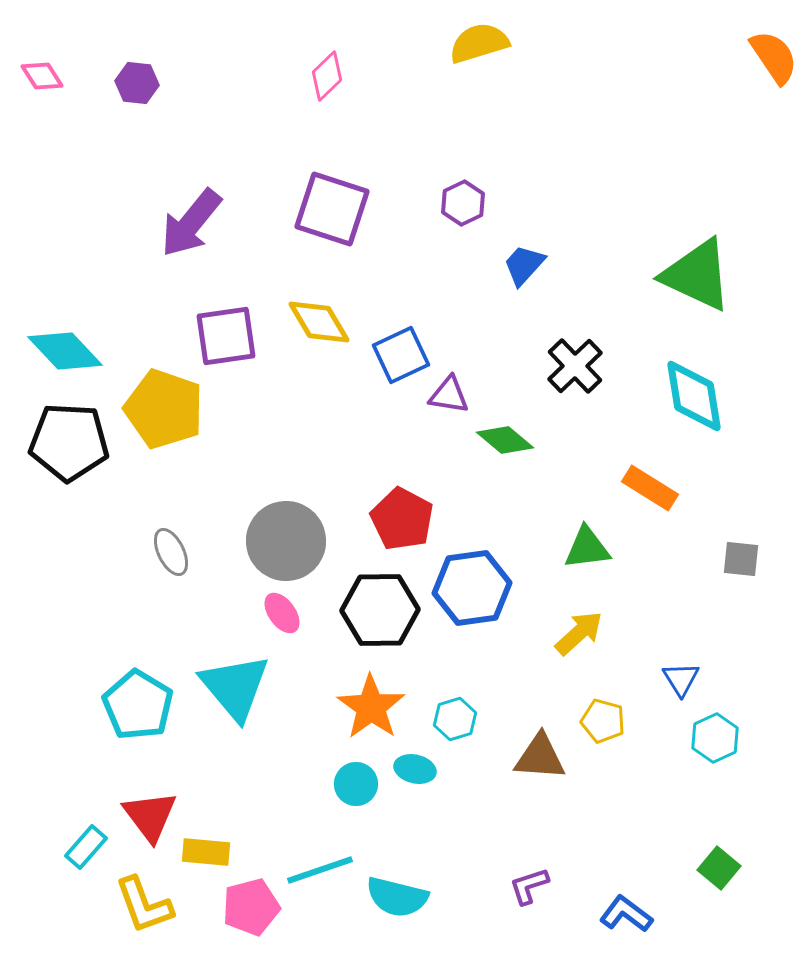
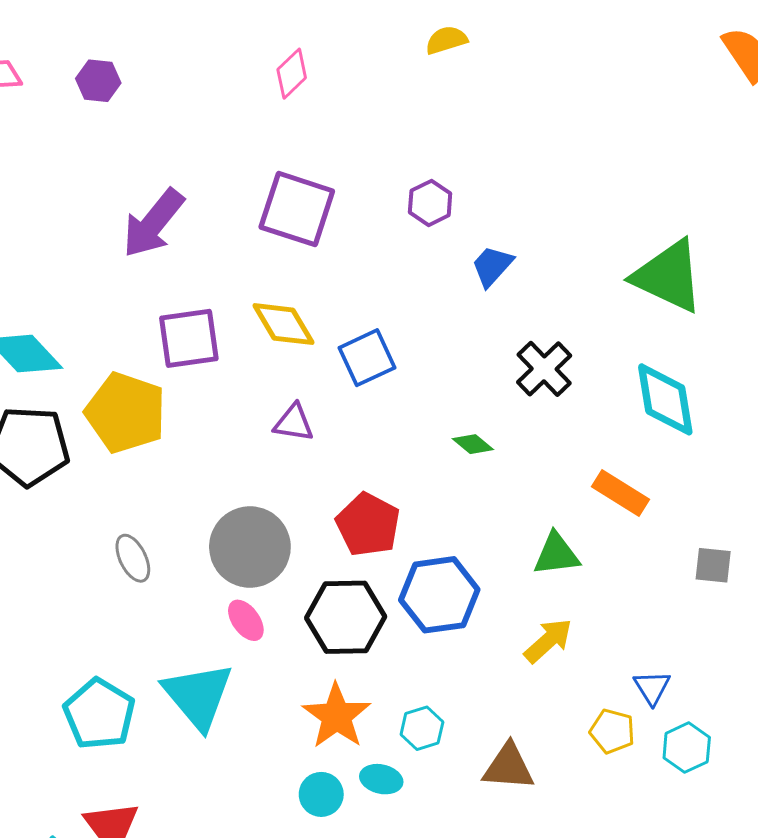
yellow semicircle: (479, 43) -> (446, 40), size x0.7
purple triangle: (449, 395) -> (294, 423), moved
green diamond: (505, 440) -> (473, 444), size x0.7
yellow pentagon: (603, 721) -> (612, 731), moved

